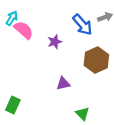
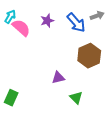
purple star: (55, 42) -> (47, 21), moved
green triangle: (82, 114) -> (76, 98), moved

